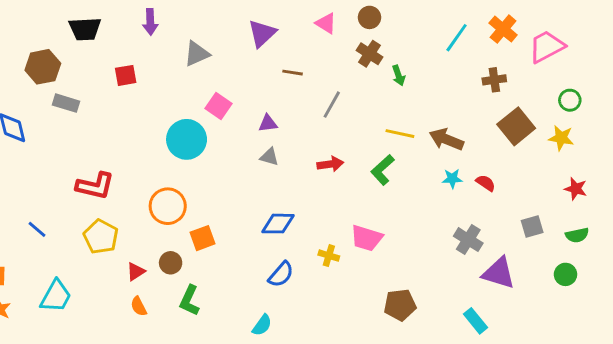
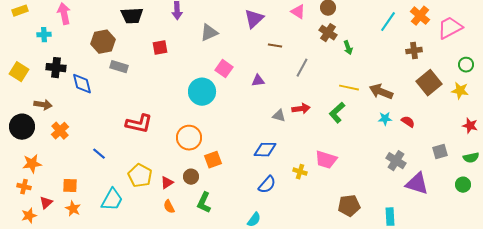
gray triangle: (269, 157) -> (279, 116), moved
yellow pentagon: (101, 237) -> (140, 176), moved
cyan rectangle: (475, 321) -> (390, 217), moved, turned 36

